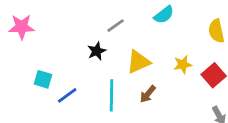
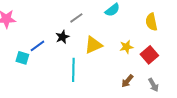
brown arrow: (148, 94) -> (127, 81), moved
blue line: (67, 95) -> (37, 46), moved

